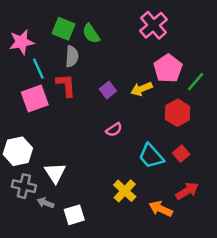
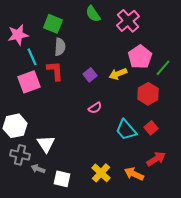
green semicircle: (91, 34) -> (93, 14), moved
yellow cross: (125, 191) -> (101, 173), moved
white square: (74, 215) -> (62, 179), turned 30

